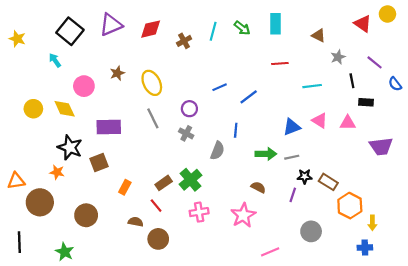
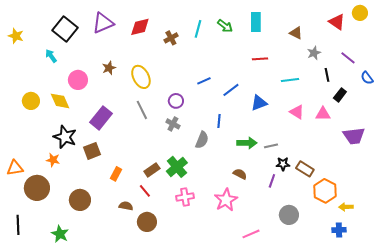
black rectangle: (366, 102) -> (340, 95), turned -56
purple rectangle: (109, 127) -> (101, 118), turned -50
blue triangle: (292, 127) -> (259, 103), moved
yellow arrow: (372, 223) -> (346, 207), turned 88

